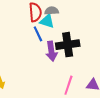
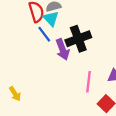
cyan triangle: (47, 21) -> (51, 19), turned 42

